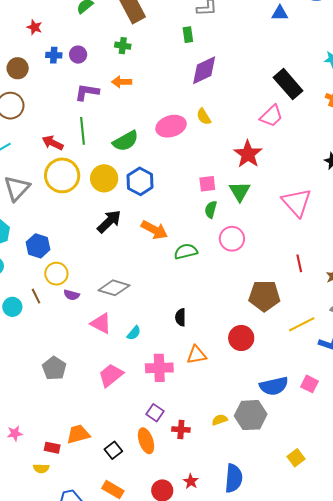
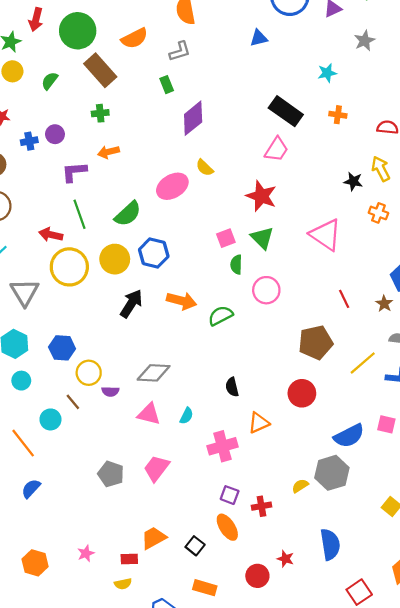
pink trapezoid: (111, 375) -> (157, 468), moved

